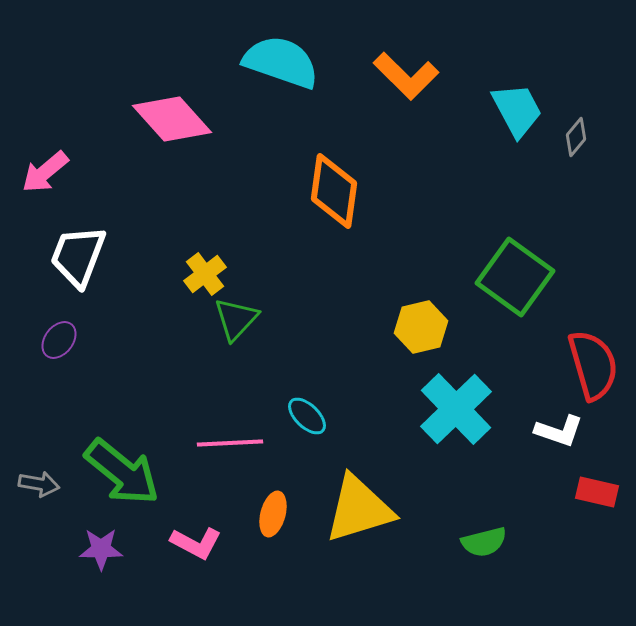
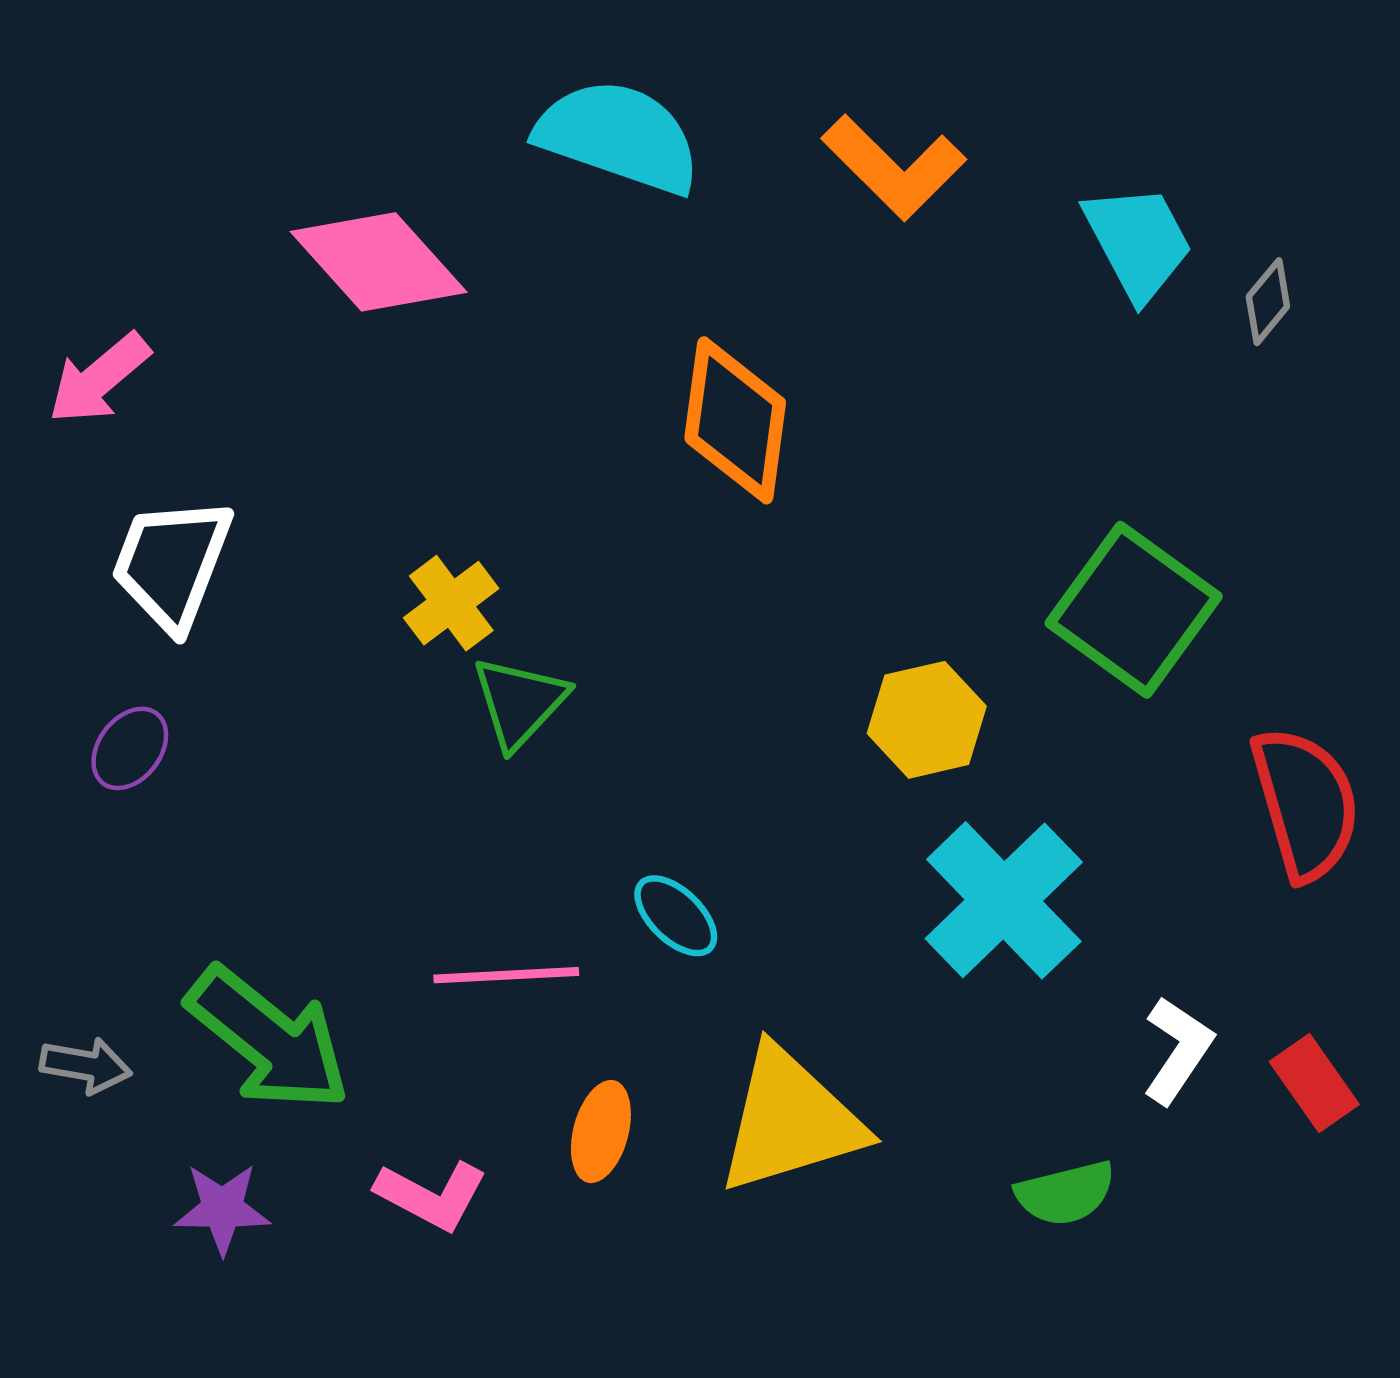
white L-shape: (559, 431) -> (1178, 1050), moved, turned -75
red rectangle: (597, 492) -> (1314, 1083), turned 42

